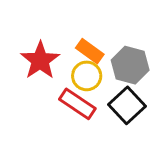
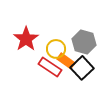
orange rectangle: (90, 51) -> (66, 61), moved

